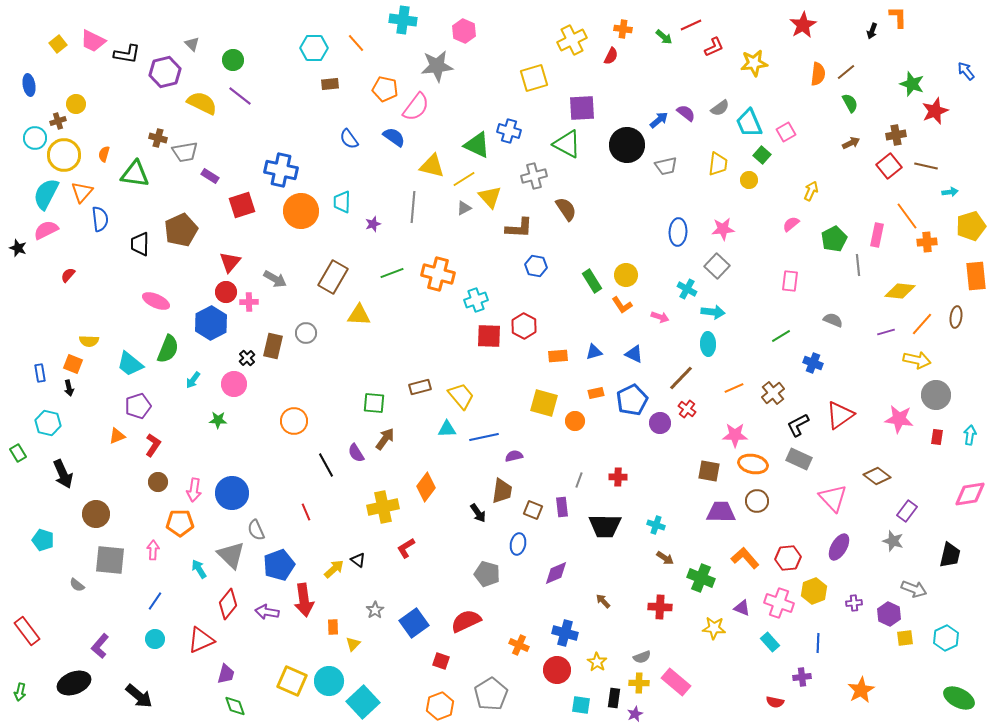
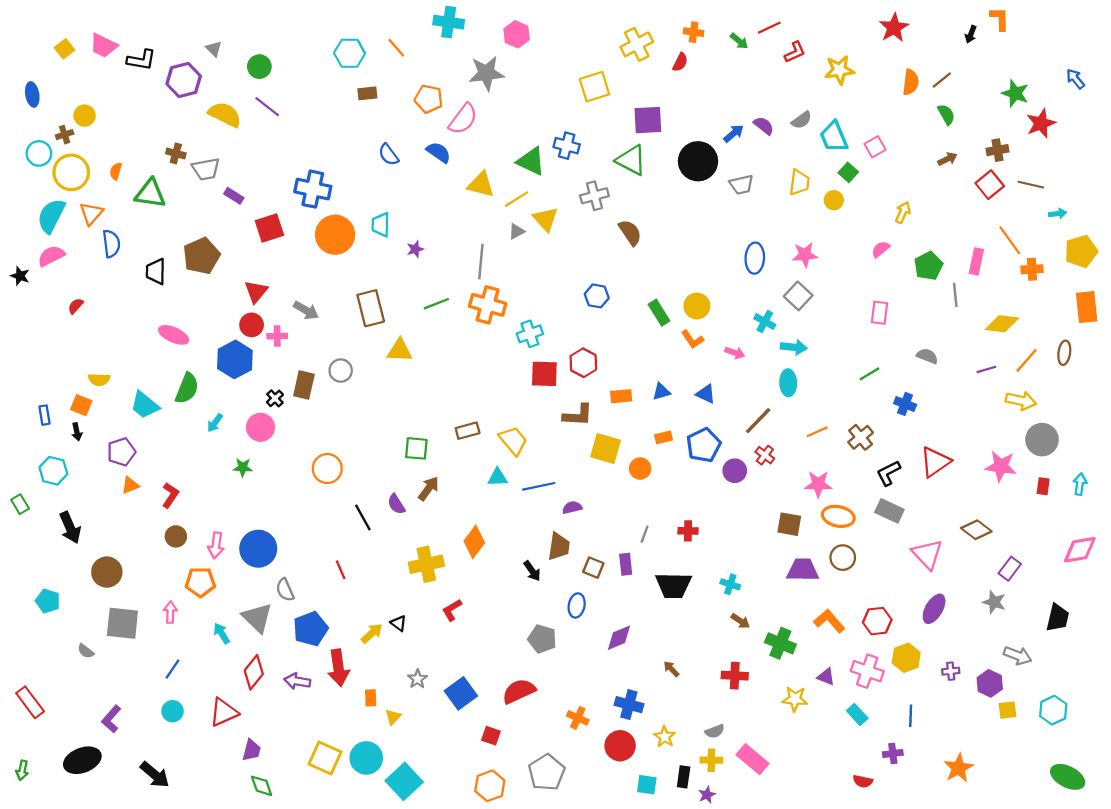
gray line: (413, 207) -> (481, 261), moved
brown L-shape: (519, 228) -> (578, 415), moved
brown rectangle: (333, 277) -> (371, 308), turned -44
purple pentagon: (138, 406) -> (121, 452), moved

